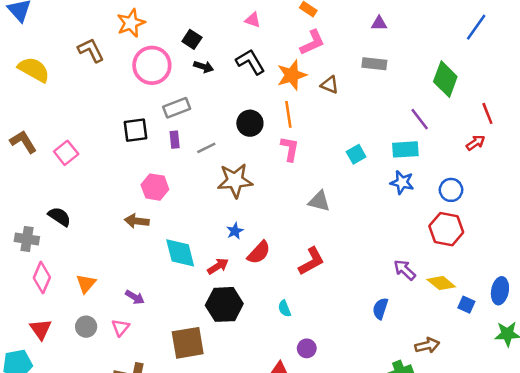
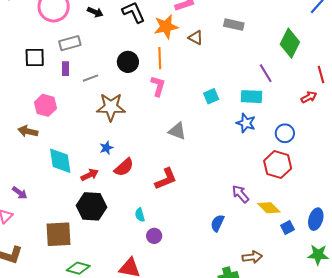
blue square: (466, 305) -> (287, 227), turned 32
purple circle: (307, 348) -> (154, 236), moved

